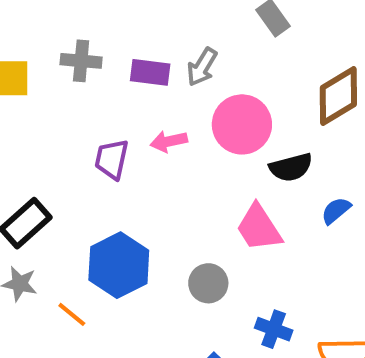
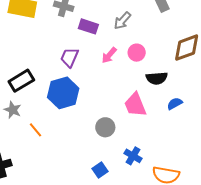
purple rectangle: (150, 72) -> (88, 26), moved
pink circle: (242, 124) -> (137, 53), size x0.6
pink arrow: (169, 141) -> (109, 55), moved, turned -48
blue hexagon: (119, 265) -> (63, 93), moved

